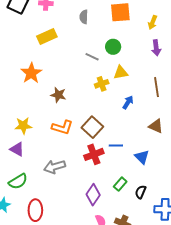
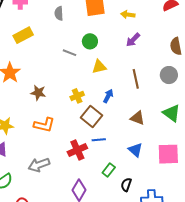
yellow arrow: (153, 22) -> (128, 15), turned 80
purple arrow: (156, 48) -> (133, 40), turned 56
yellow cross: (102, 84) -> (77, 96), moved
brown square: (92, 127) -> (91, 116), moved
blue triangle: (142, 157) -> (135, 150), moved
green rectangle: (120, 184) -> (109, 170), moved

